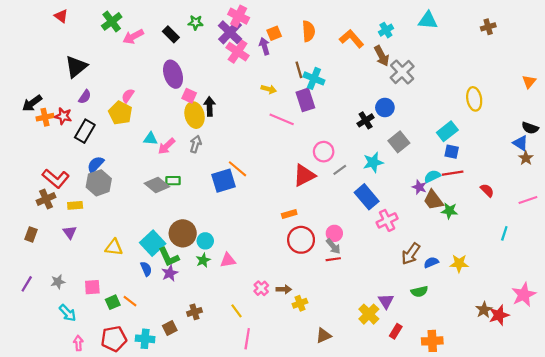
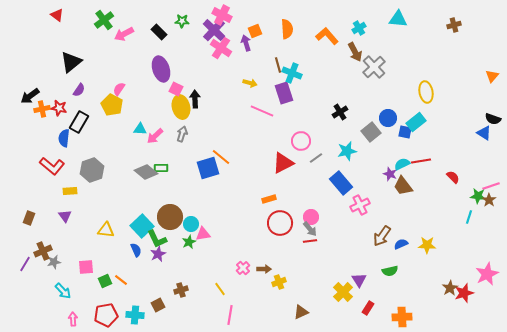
yellow ellipse: (474, 99) -> (426, 92), moved
blue circle: (385, 108) -> (388, 118), moved
blue square: (452, 152) -> (405, 132), moved
brown star: (526, 158) -> (489, 200), moved
blue semicircle: (96, 165) -> (64, 138), moved, turned -36
brown cross: (46, 199) -> (43, 251), moved
green star: (449, 211) -> (478, 196), moved
pink triangle: (228, 260) -> (203, 234), moved

